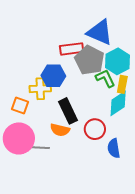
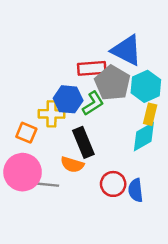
green L-shape: (105, 78) -> (93, 103), moved, turned 80
red circle: (95, 129) -> (113, 184), moved

